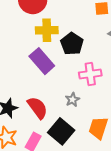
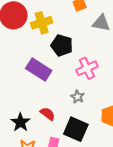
yellow cross: (47, 30) -> (42, 23), moved
red semicircle: (37, 108) -> (48, 114), size x0.7

